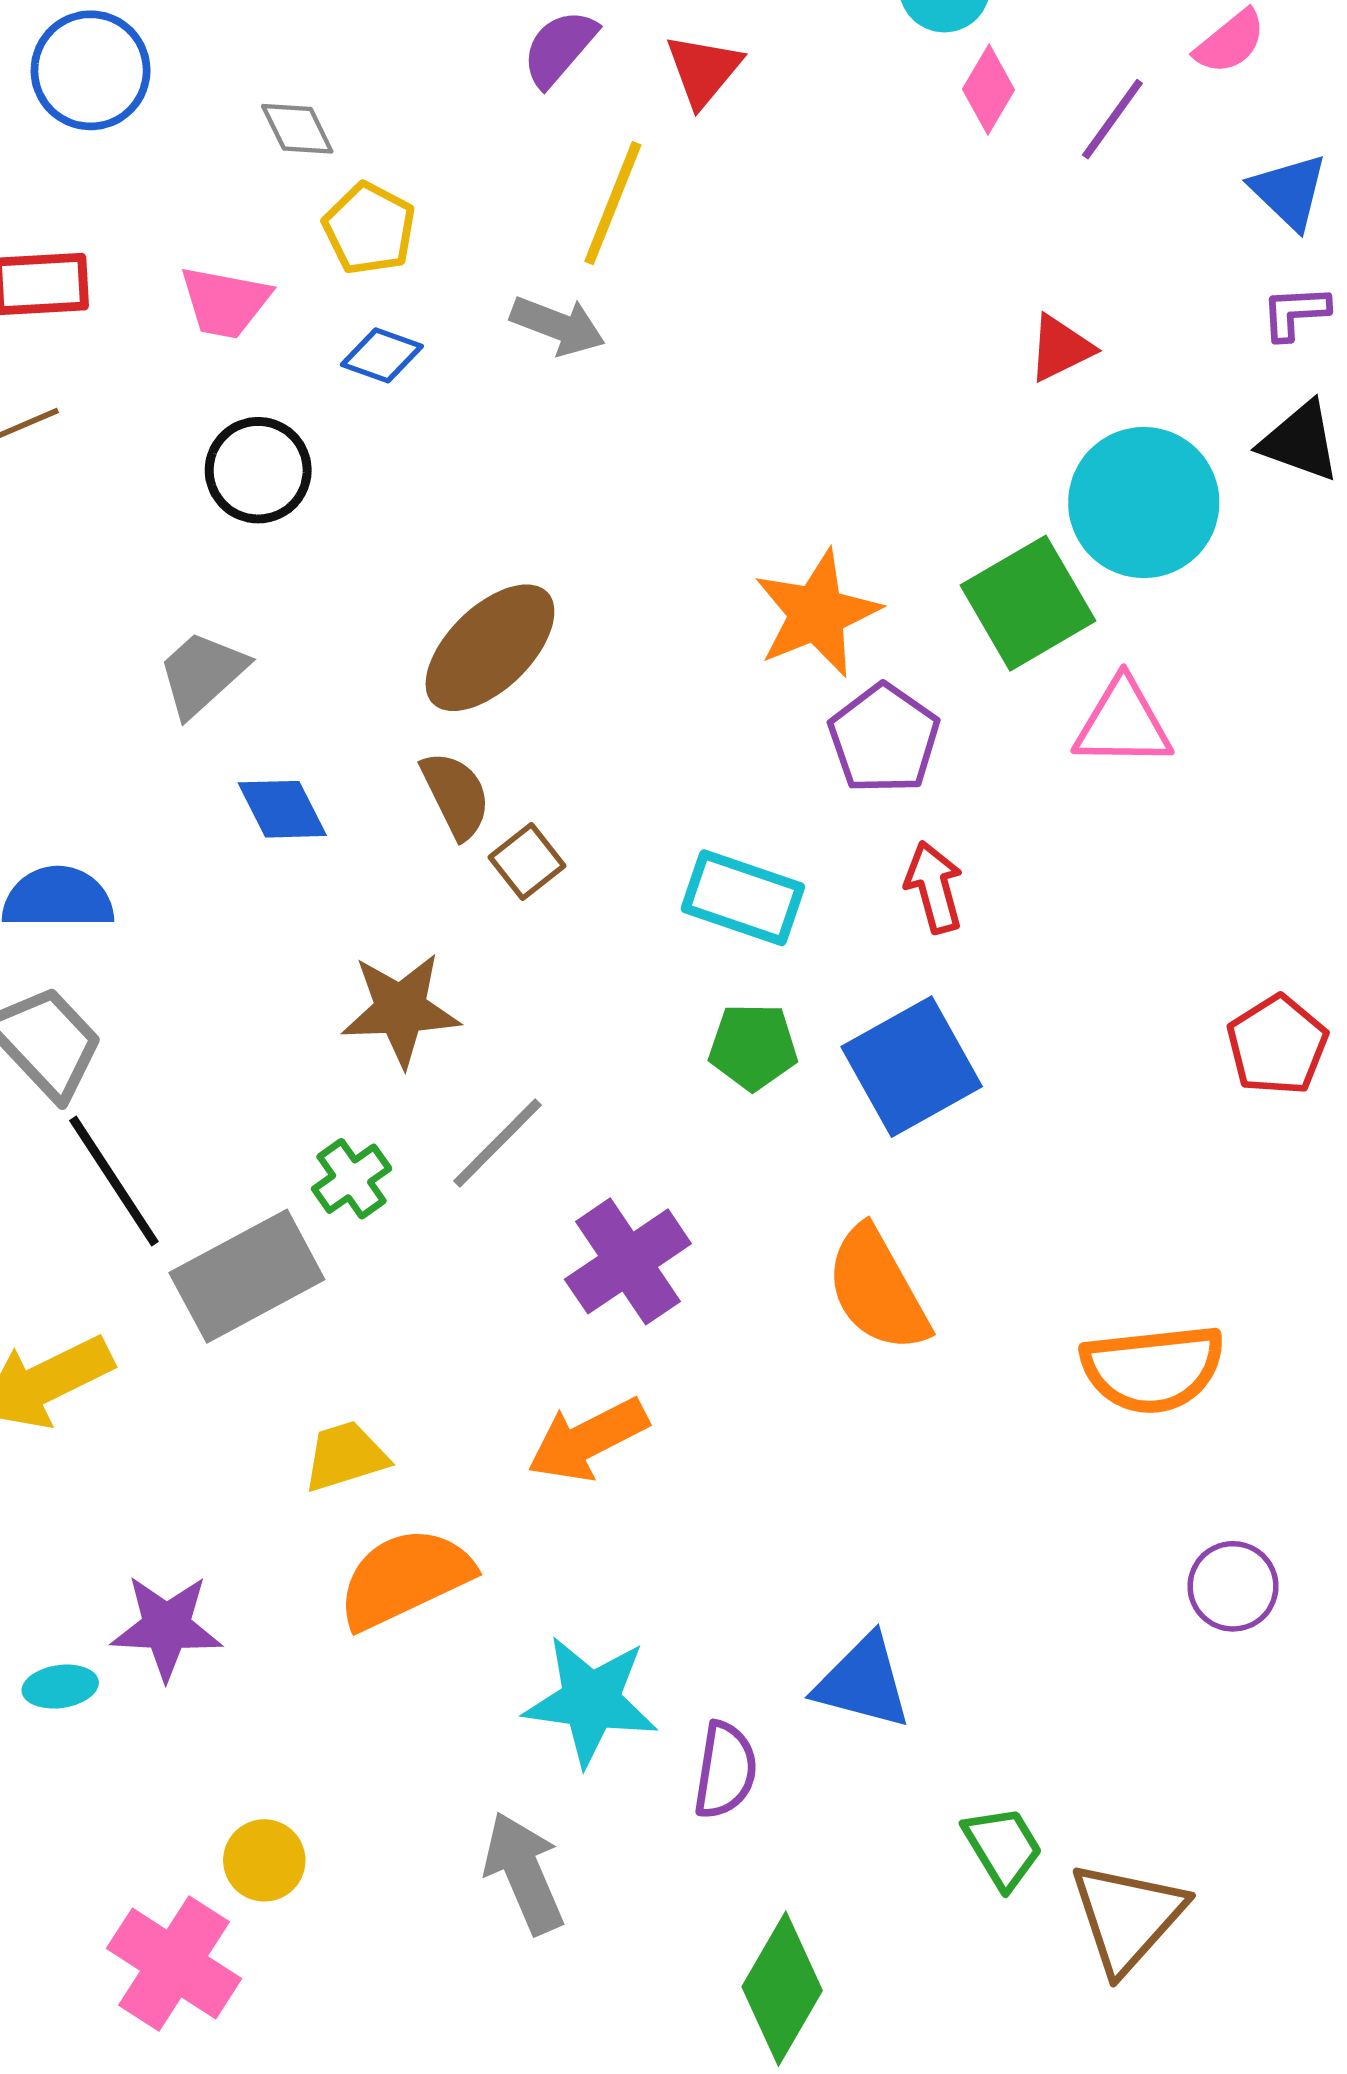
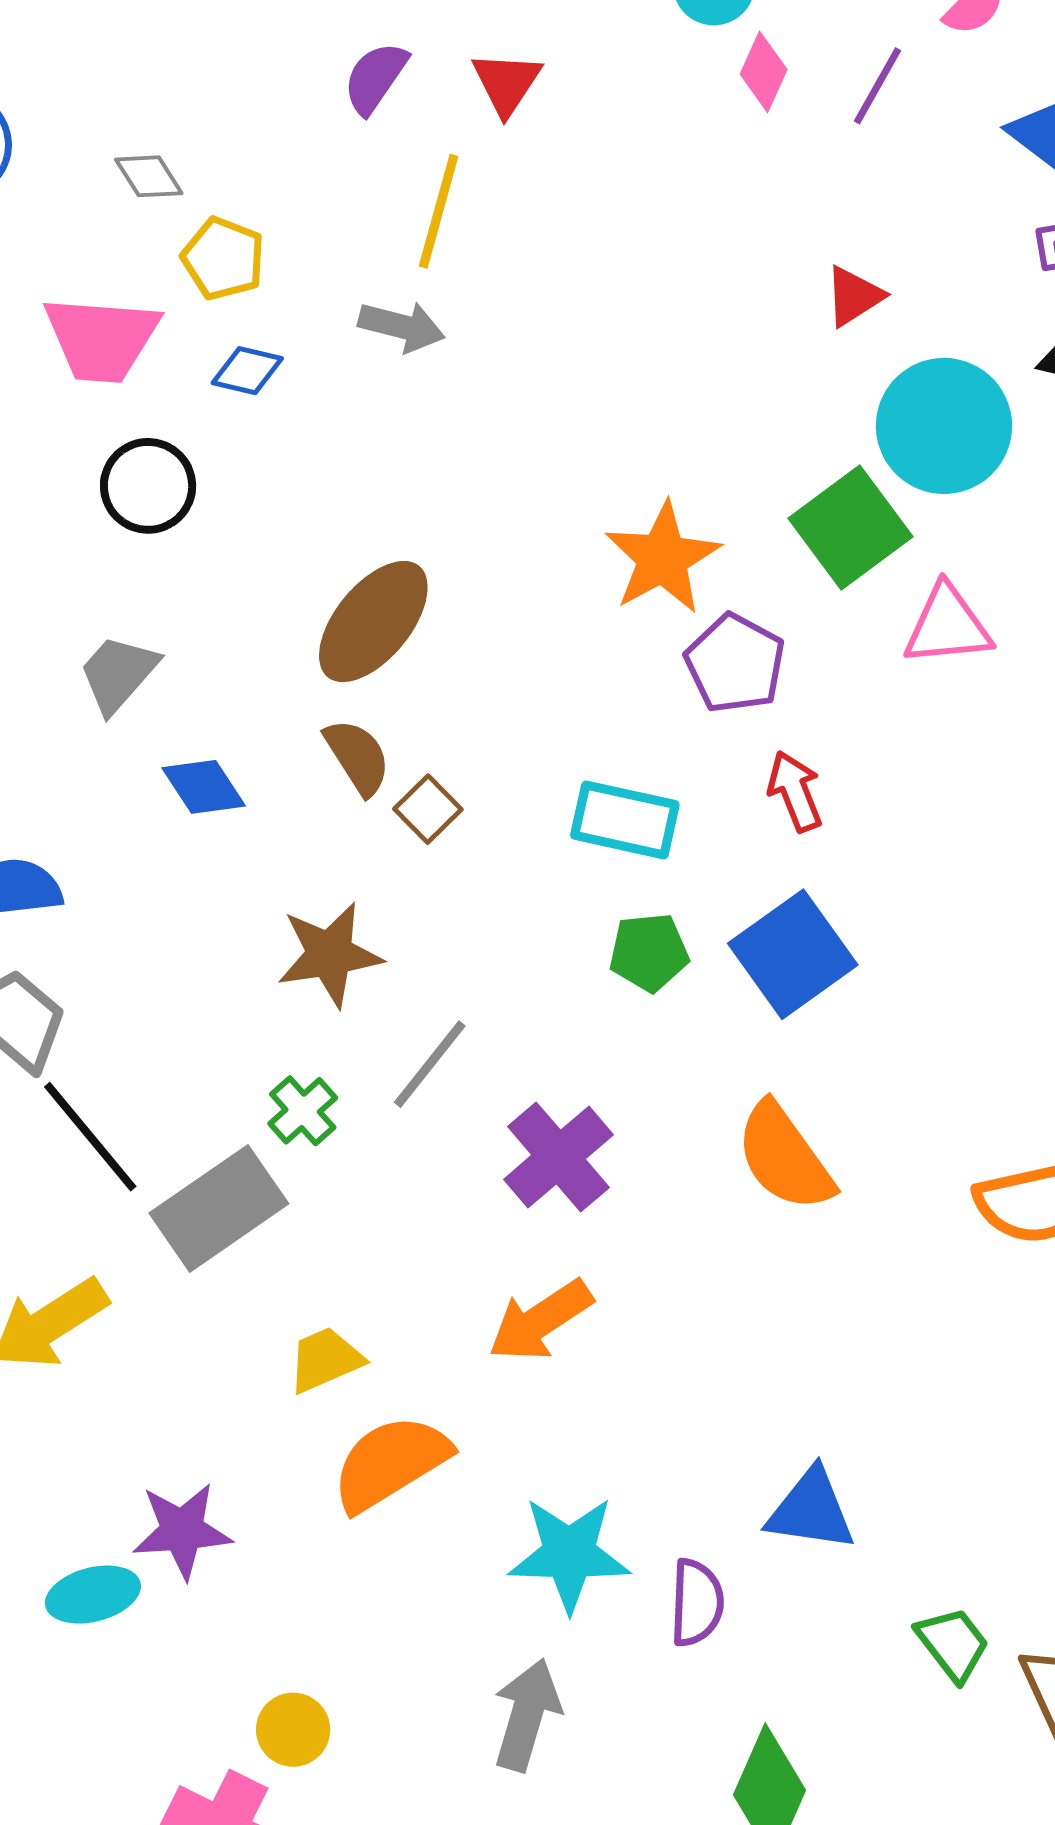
pink trapezoid: (225, 302) -> (101, 339), size x1.4
cyan ellipse: (60, 1687) -> (93, 1595), size x1.4
gray arrow: (524, 1873) -> (527, 1715), turned 46

